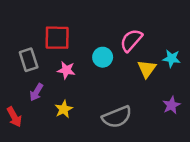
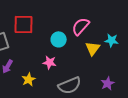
pink star: (66, 70) -> (50, 62), moved
purple star: (171, 105) -> (108, 83), moved

